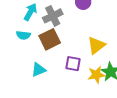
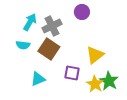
brown square: (50, 39) -> (49, 49), turned -30
yellow star: (96, 75) -> (95, 84), turned -30

